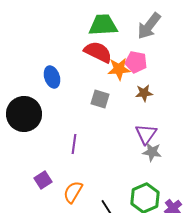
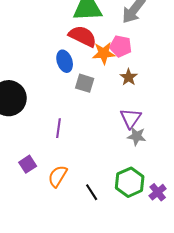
blue ellipse: (52, 77) -> (65, 61), moved
brown star: (144, 93) -> (129, 77), turned -30

